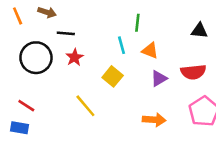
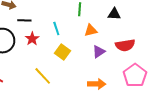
black triangle: (199, 31) -> (114, 14), moved
cyan line: (122, 45) -> (56, 28), moved
orange triangle: (150, 51) -> (91, 30), turned -32

